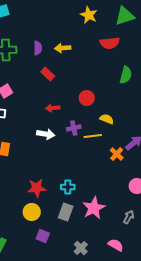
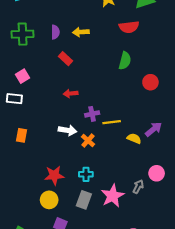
green semicircle: (126, 75) -> (125, 61), moved
red circle: (87, 98) -> (150, 82), moved
yellow semicircle: (107, 119) -> (134, 138), moved
white arrow: (46, 134) -> (68, 130), moved
orange cross: (117, 154) -> (88, 141), moved
gray arrow: (129, 217) -> (138, 187), moved

